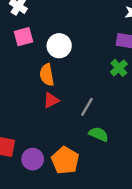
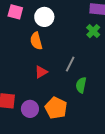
pink square: (23, 37) -> (15, 12), turned 35
red triangle: (51, 100) -> (41, 72), moved
green semicircle: (99, 134) -> (81, 85), turned -98

